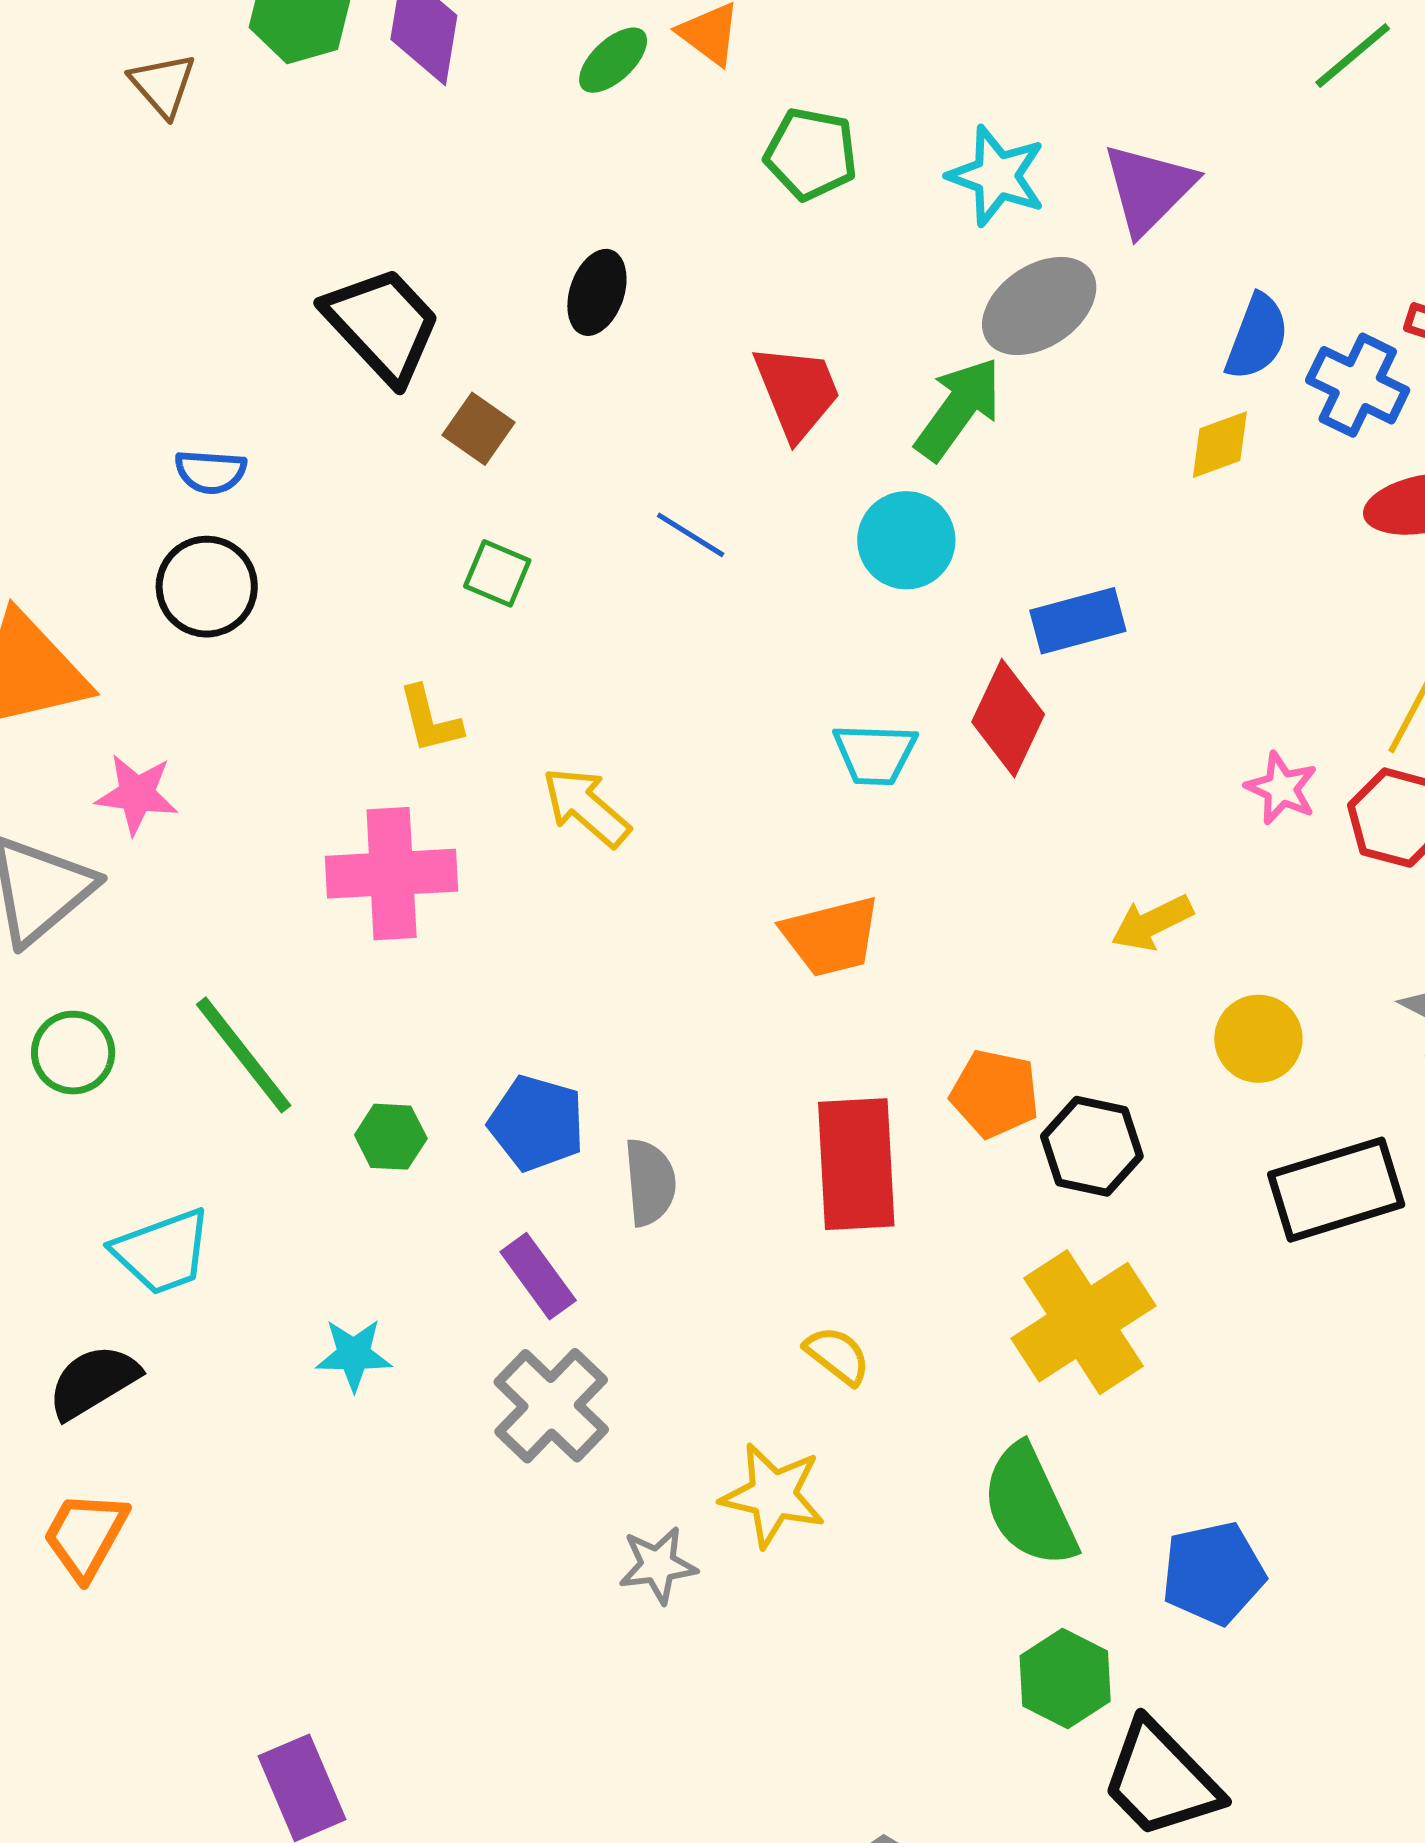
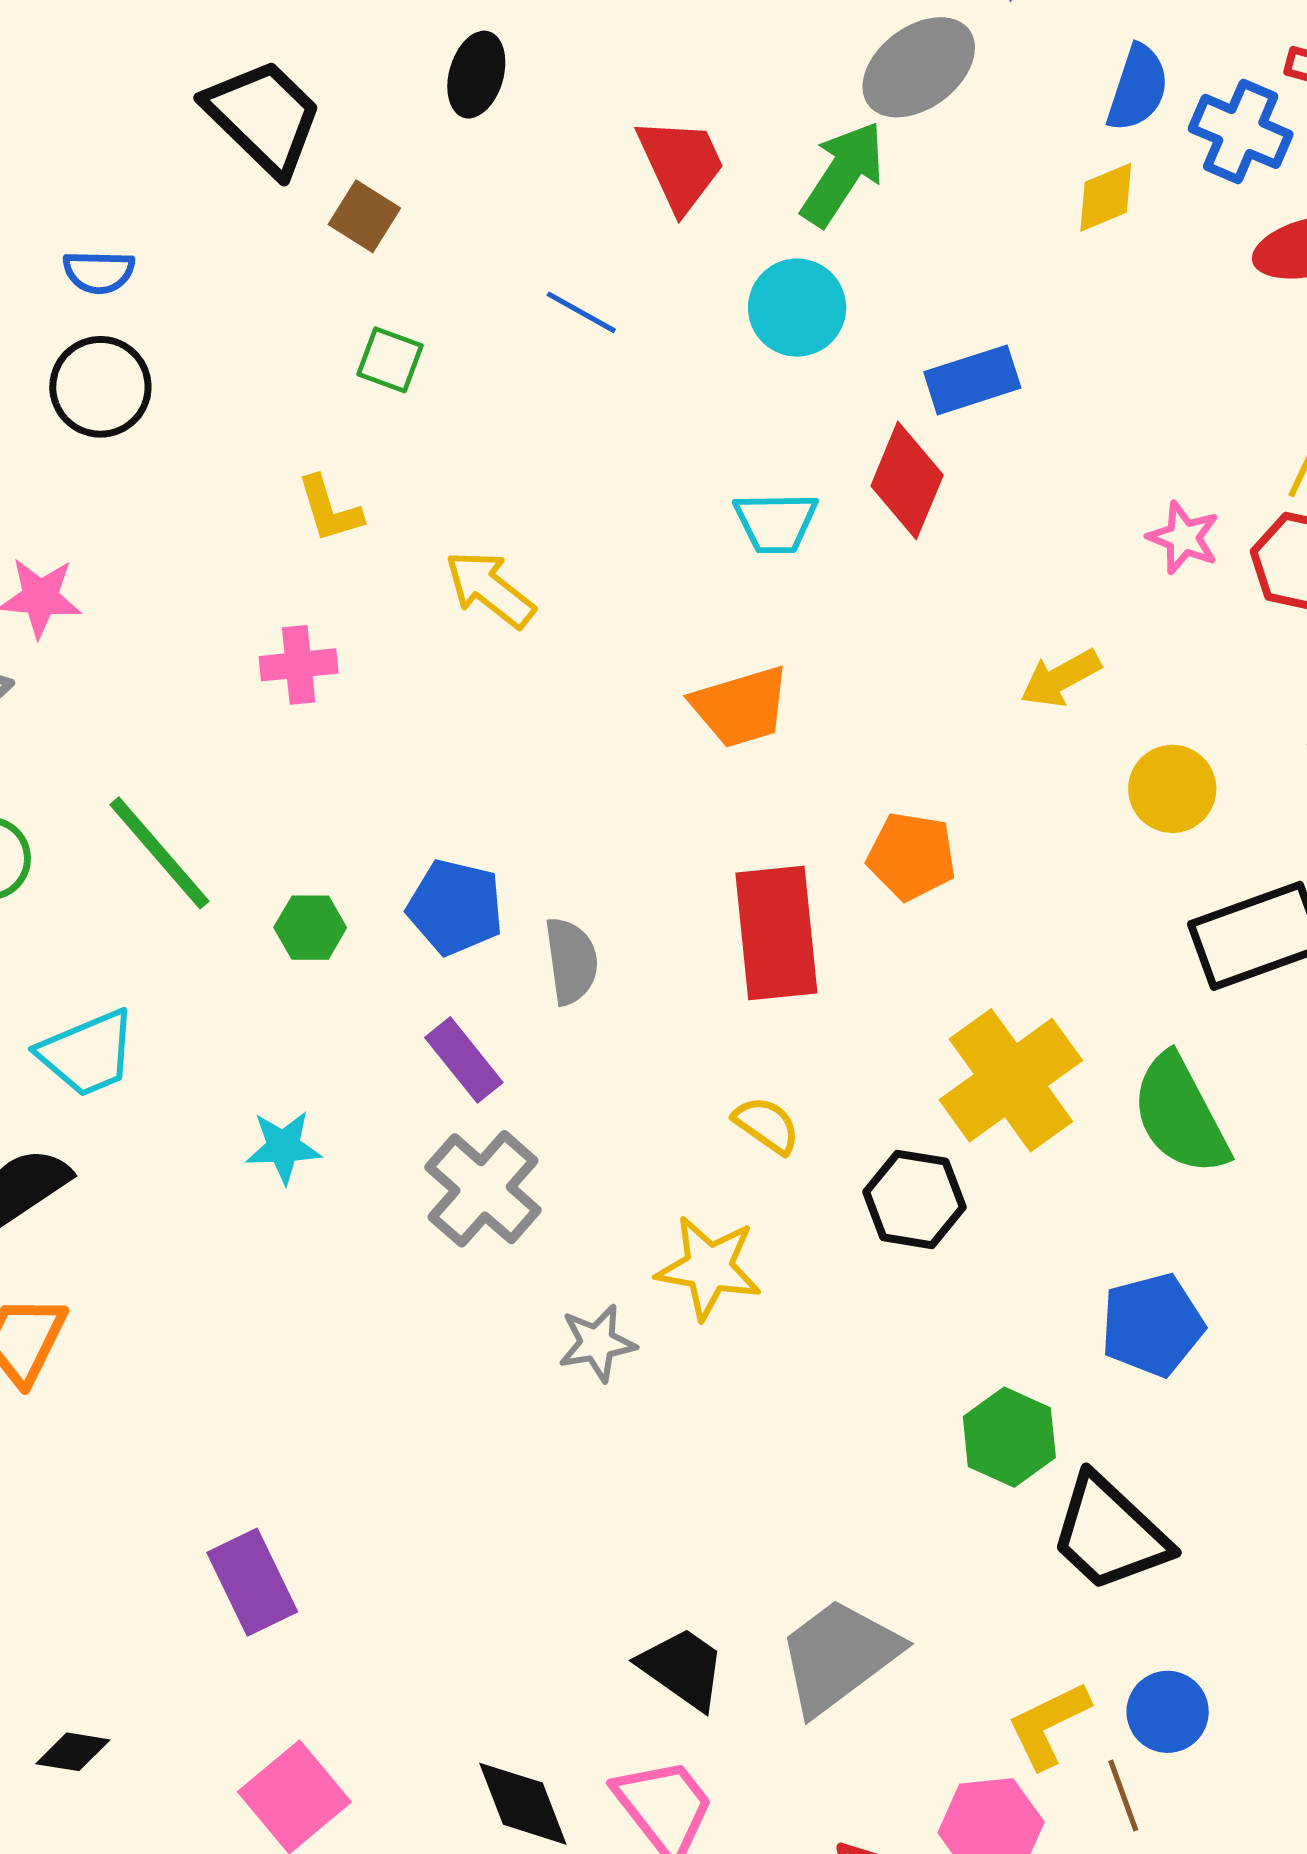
pink cross: (392, 874) -> (299, 665), size x0.6
black hexagon: (1092, 1146) -> (914, 1199), moved
green semicircle: (1029, 1506) -> (1180, 1115), moved

